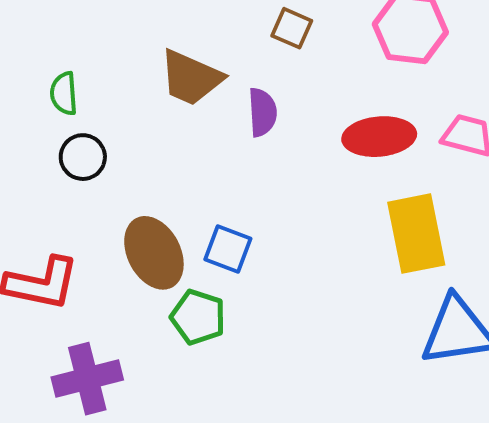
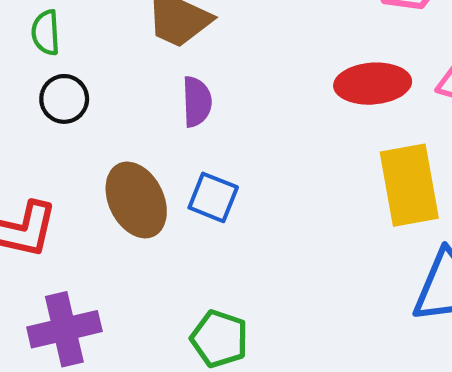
purple semicircle: (262, 112) -> (197, 102), moved
green pentagon: (198, 317) -> (219, 339), moved

